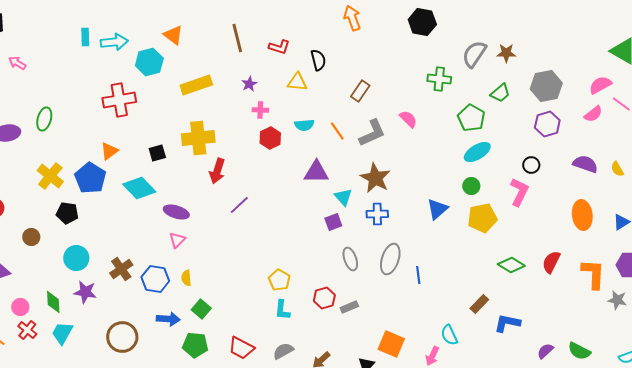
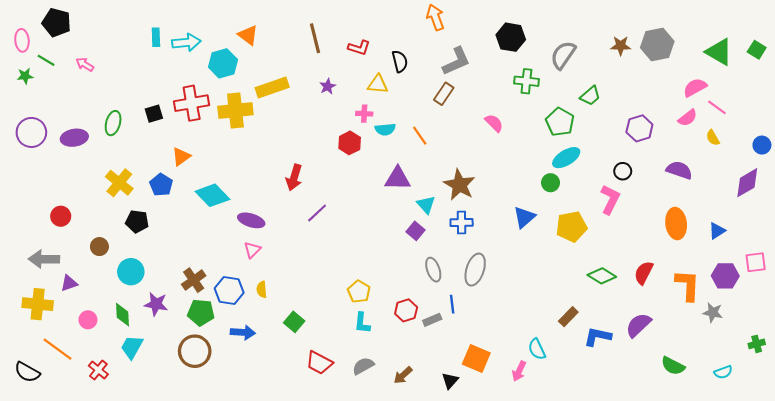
black hexagon: (422, 22) -> (511, 37), moved
brown star: (506, 53) -> (621, 46), moved
gray hexagon: (546, 86) -> (657, 45), moved
pink cross: (260, 110) -> (364, 114), moved
gray L-shape: (372, 133) -> (456, 61), moved
yellow cross: (198, 138) -> (235, 110), moved
black square: (157, 153) -> (154, 114), moved
yellow semicircle: (617, 169) -> (713, 138), moved
blue pentagon: (90, 178) -> (161, 185), size x0.7
green circle: (471, 186) -> (551, 183), moved
purple square: (333, 222) -> (415, 231), turned -30
cyan circle: (76, 258) -> (131, 272), moved
blue line: (418, 275) -> (452, 304), moved
green square: (201, 309) -> (294, 322), moved
red cross: (27, 330) -> (98, 370), moved
green pentagon: (195, 345) -> (201, 312), moved
purple semicircle: (545, 351) -> (638, 325), moved, size x1.5

